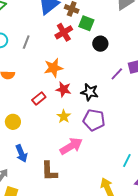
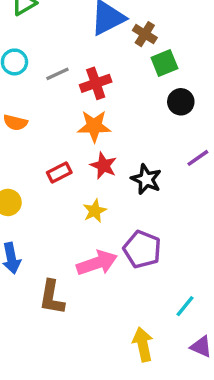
green square: (86, 23) -> (164, 63), turned 35
red cross: (64, 32) -> (96, 83), moved
gray line: (26, 42) -> (57, 74), turned 32
purple pentagon: (94, 120) -> (142, 249), moved

